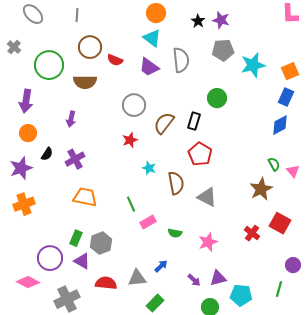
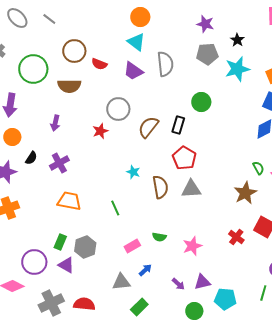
gray line: (77, 15) -> (49, 19), moved, turned -56
black star: (198, 21) -> (237, 40), moved
red star: (130, 140) -> (100, 131), moved
gray triangle: (207, 197) -> (191, 189), moved, turned -30
pink rectangle: (148, 222) -> (132, 246), moved
red semicircle: (106, 283) -> (84, 304), moved

